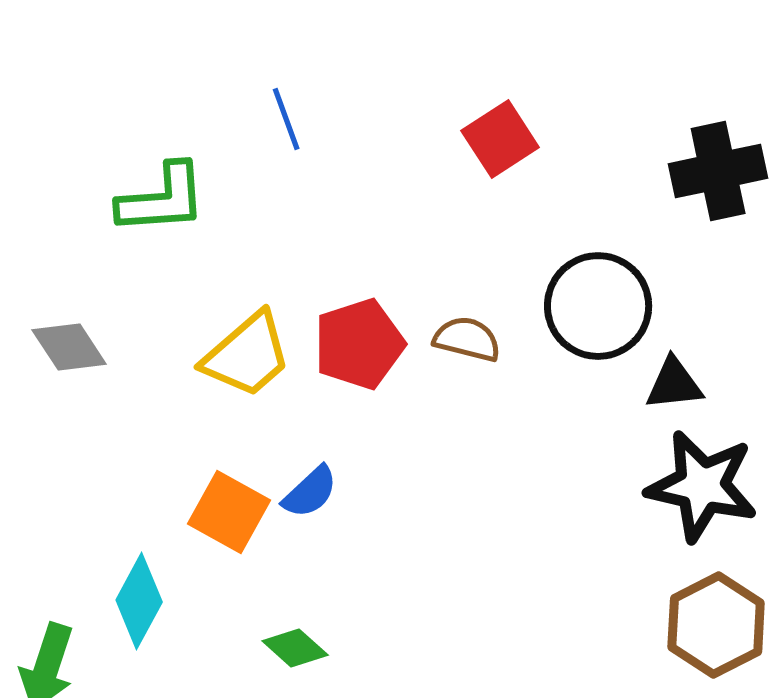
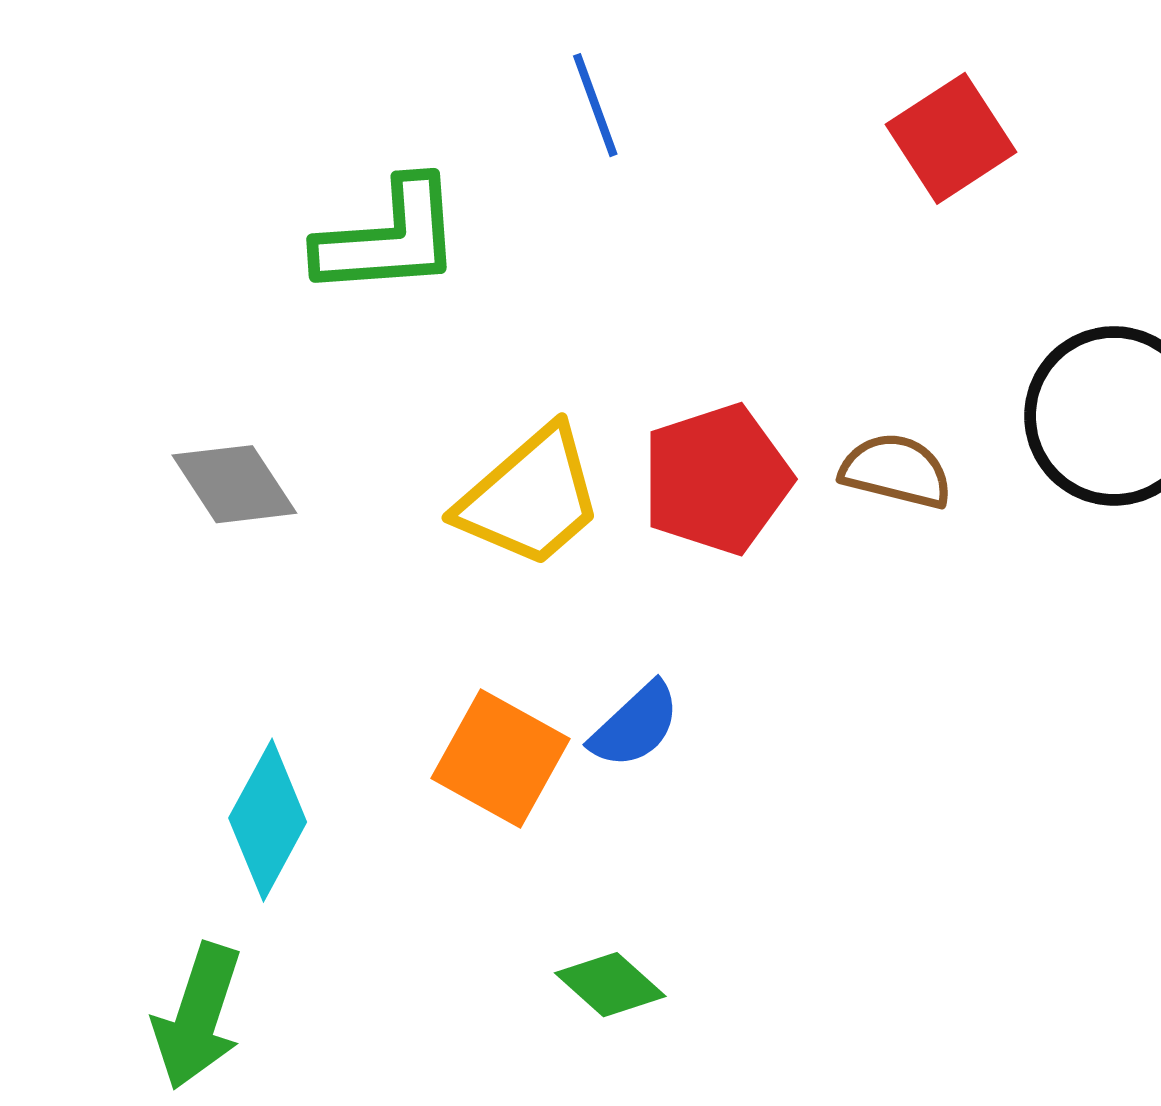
cyan diamond: (139, 601) -> (268, 820), moved

